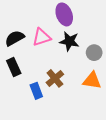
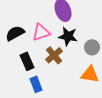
black rectangle: (14, 67) -> (27, 61), moved
brown cross: (55, 78) -> (54, 55), moved

